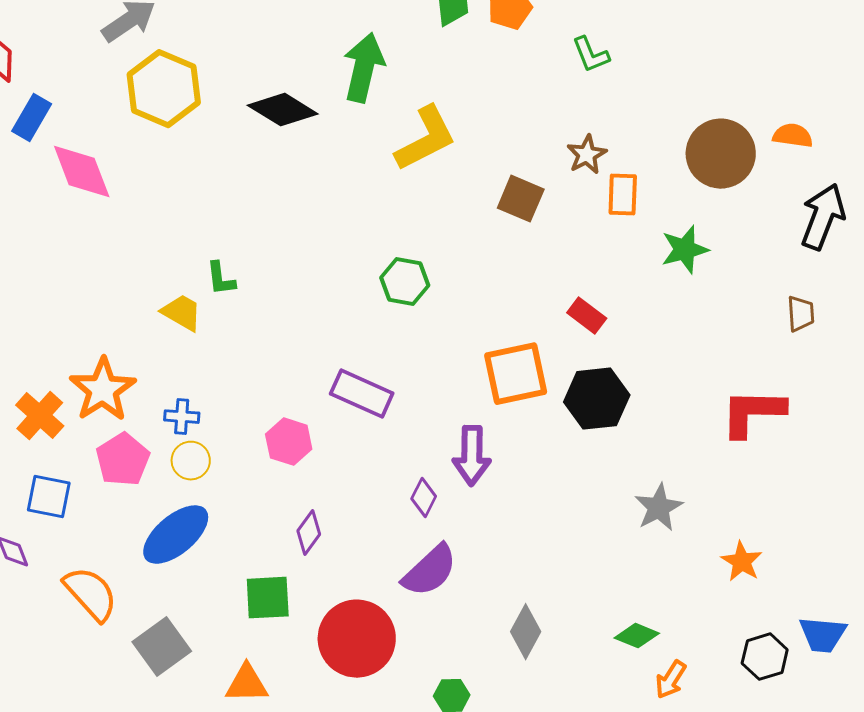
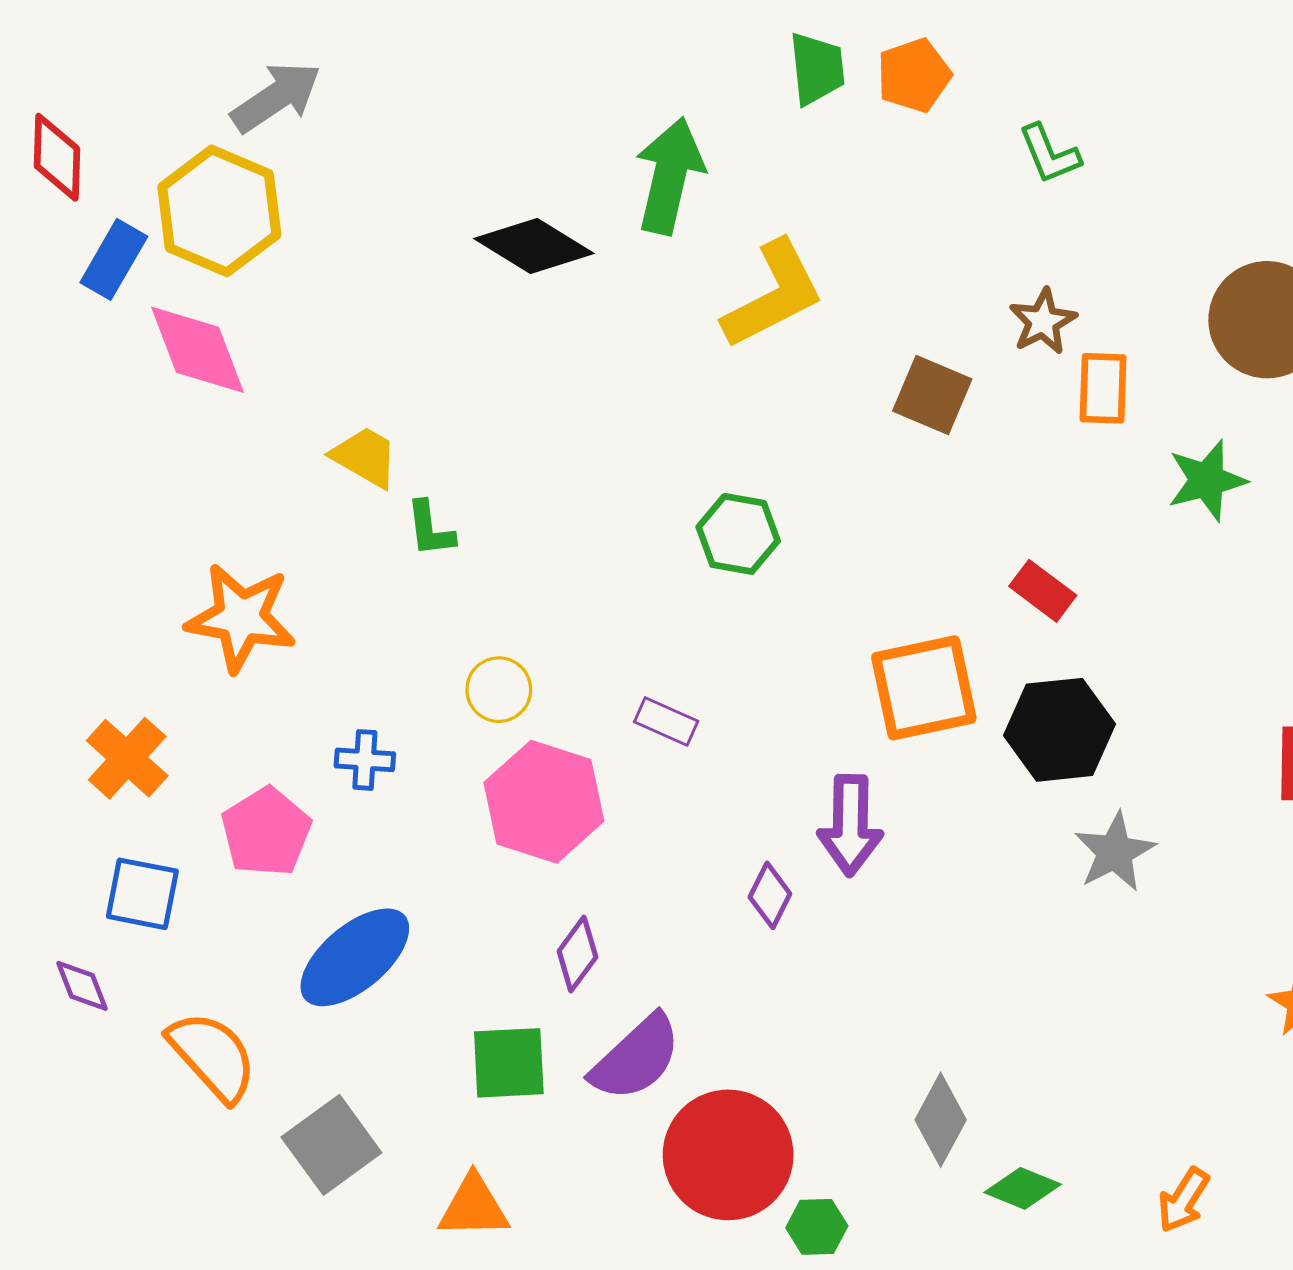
yellow hexagon: (164, 89) -> (219, 211), moved
yellow trapezoid: (182, 313) -> (365, 457), moved
orange star: (103, 390) -> (241, 618), moved, turned -30
purple rectangle: (362, 394) -> (666, 721), size x0.6
pink hexagon: (289, 442) -> (544, 802), size x1.5
yellow circle: (191, 461) -> (499, 690), moved
gray star: (659, 508) -> (1115, 852), moved
purple semicircle: (430, 571) -> (636, 1058), moved
green diamond: (637, 636) -> (1023, 1188), moved
red circle: (357, 639) -> (728, 1155), moved

